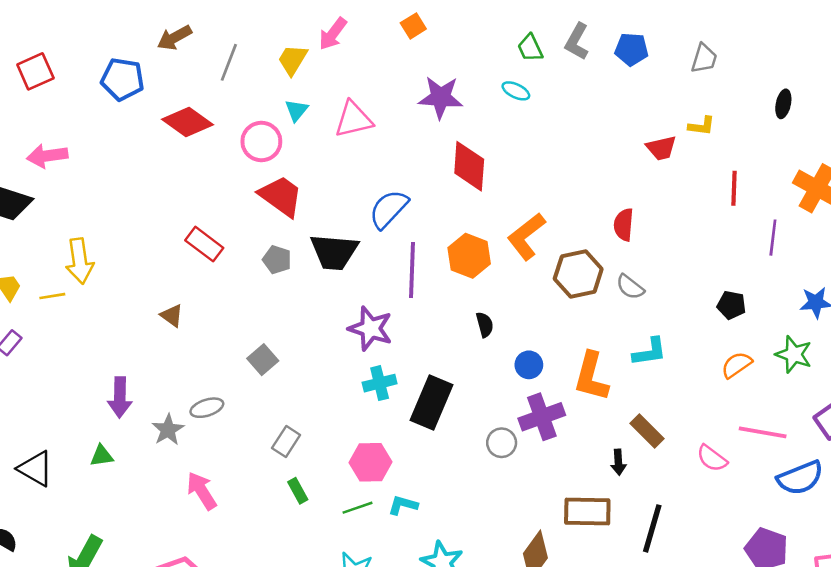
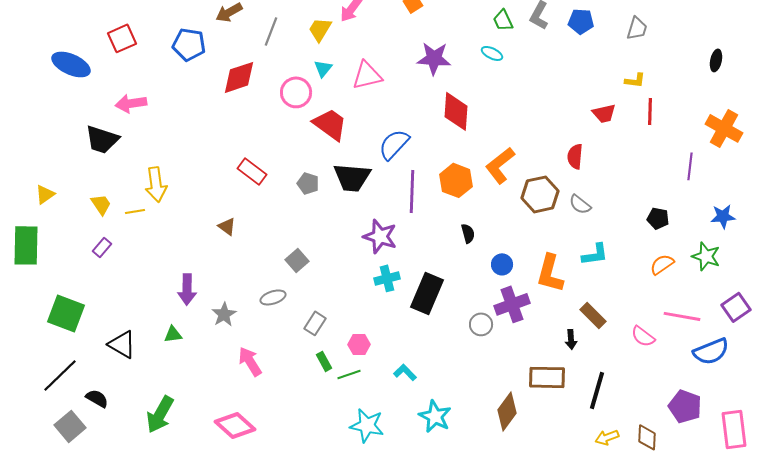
black ellipse: (783, 104) -> (716, 60), moved
red diamond: (187, 122) -> (239, 77), turned -54
red trapezoid: (661, 148) -> (604, 113), moved
red line: (734, 188) -> (650, 111), moved
red trapezoid: (281, 196) -> (330, 124), moved
gray ellipse: (207, 408) -> (273, 297), moved
pink hexagon: (370, 462) -> (359, 344), moved, size x0.7
cyan L-shape: (403, 505) -> (405, 372), turned 30
green line: (357, 508) -> (349, 374), moved

